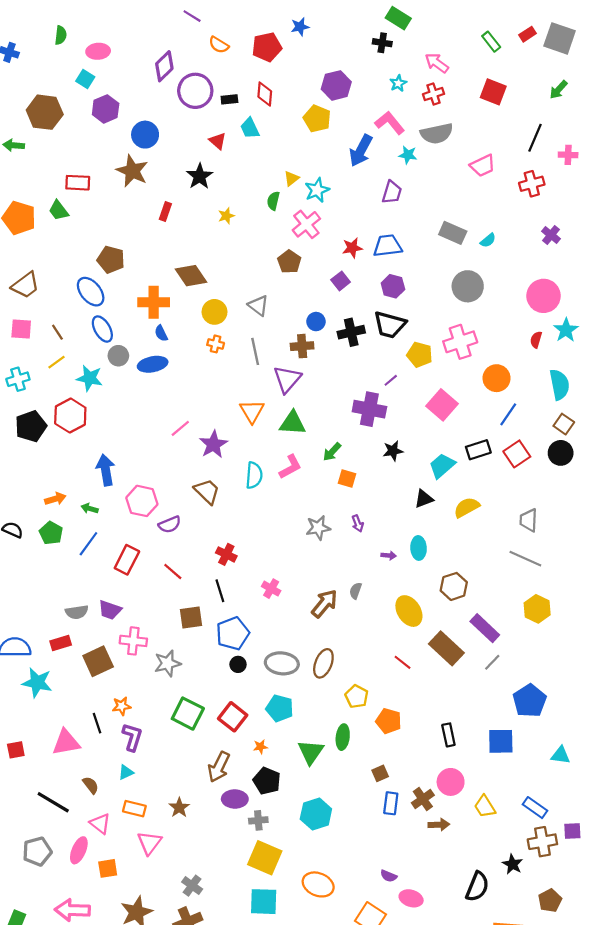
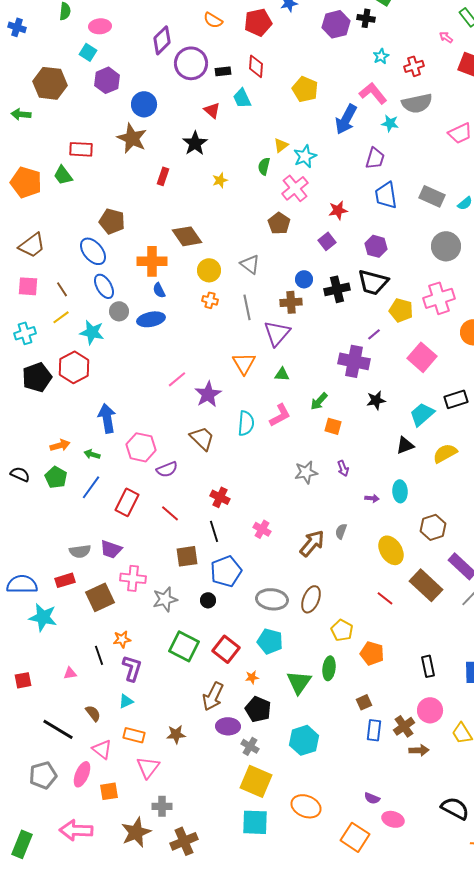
pink arrow: (437, 63) -> (446, 37), moved, size x0.6
purple hexagon: (336, 85) -> (336, 24), moved
blue trapezoid: (388, 246) -> (386, 195), moved, turned -92
green triangle: (292, 423) -> (282, 374), size x0.6
black circle: (238, 664) -> (208, 600), moved
pink triangle: (66, 742) -> (70, 673), size x0.5
brown star: (179, 808) -> (176, 734), turned 30
gray cross: (258, 820) -> (250, 746), turned 36
gray cross: (192, 886) -> (162, 806), moved, turned -36
black semicircle: (477, 887) -> (455, 808), turned -84

